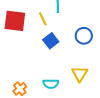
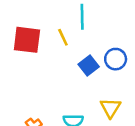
blue square: (51, 41) -> (89, 65), moved

